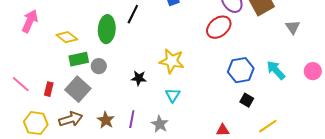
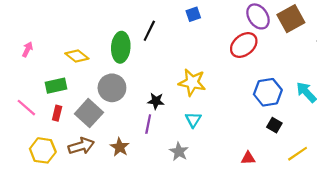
pink arrow: (30, 21) -> (27, 49), moved, size x0.6
green rectangle: (79, 59) -> (56, 86), moved
gray circle: (99, 66) -> (112, 88), size x1.6
purple line: (132, 119) -> (148, 124), moved

